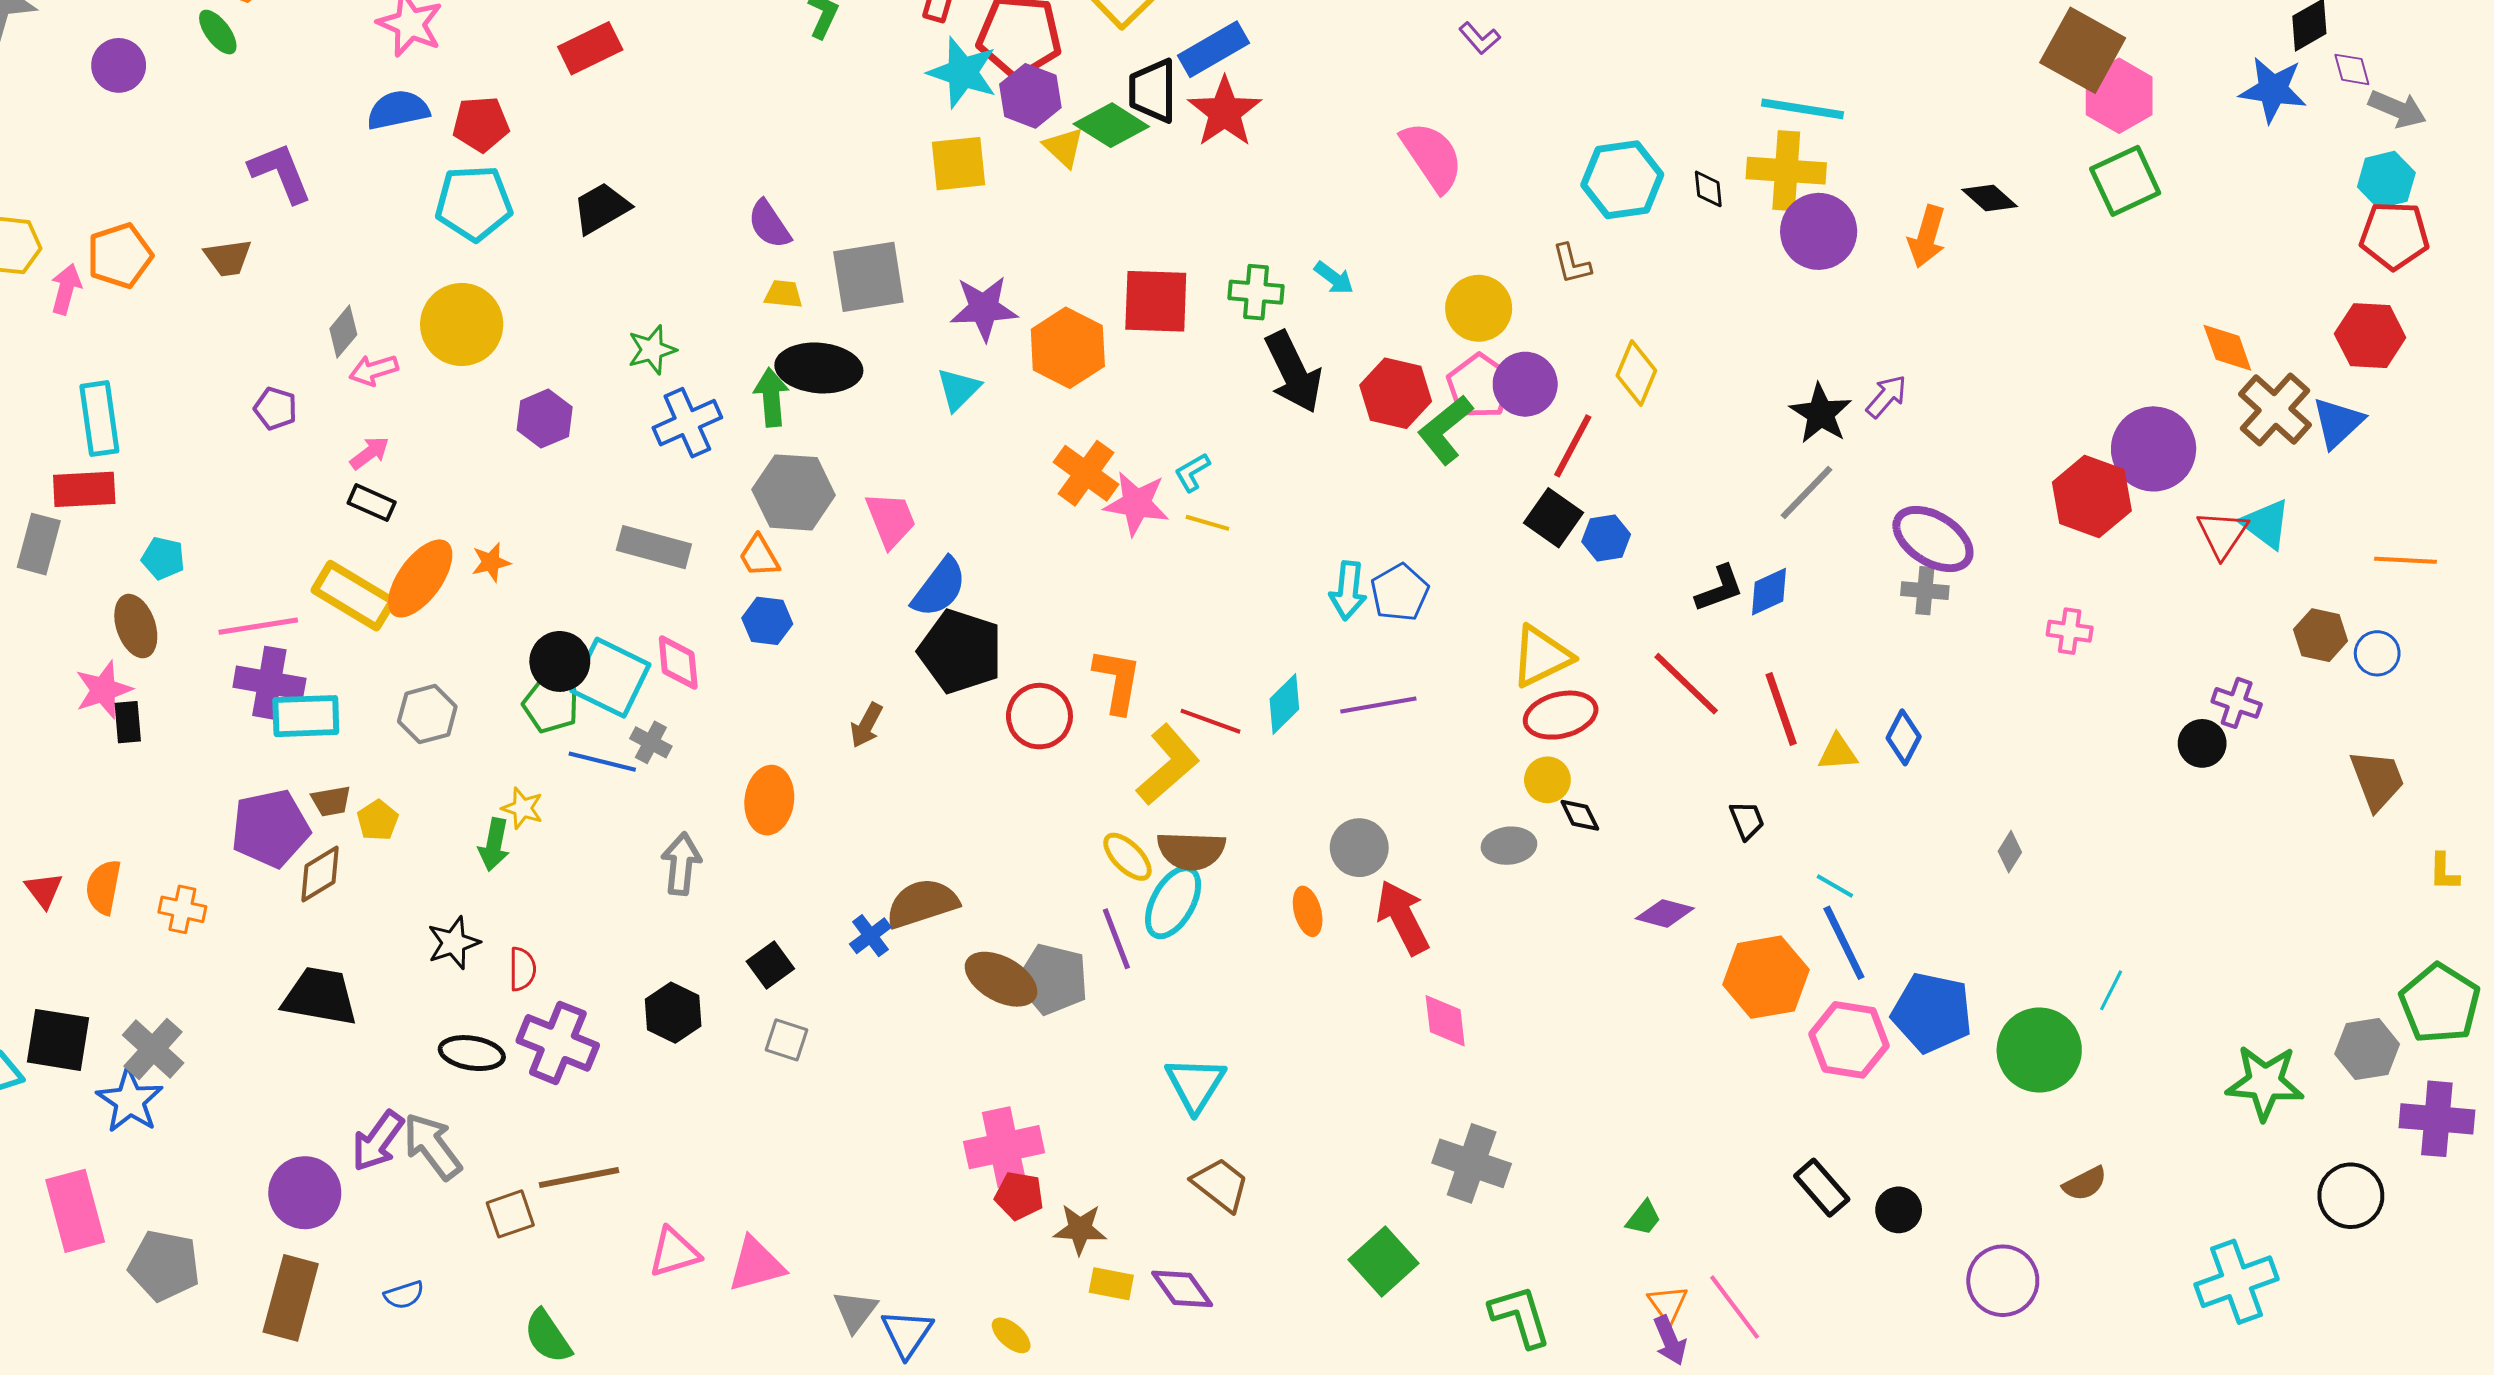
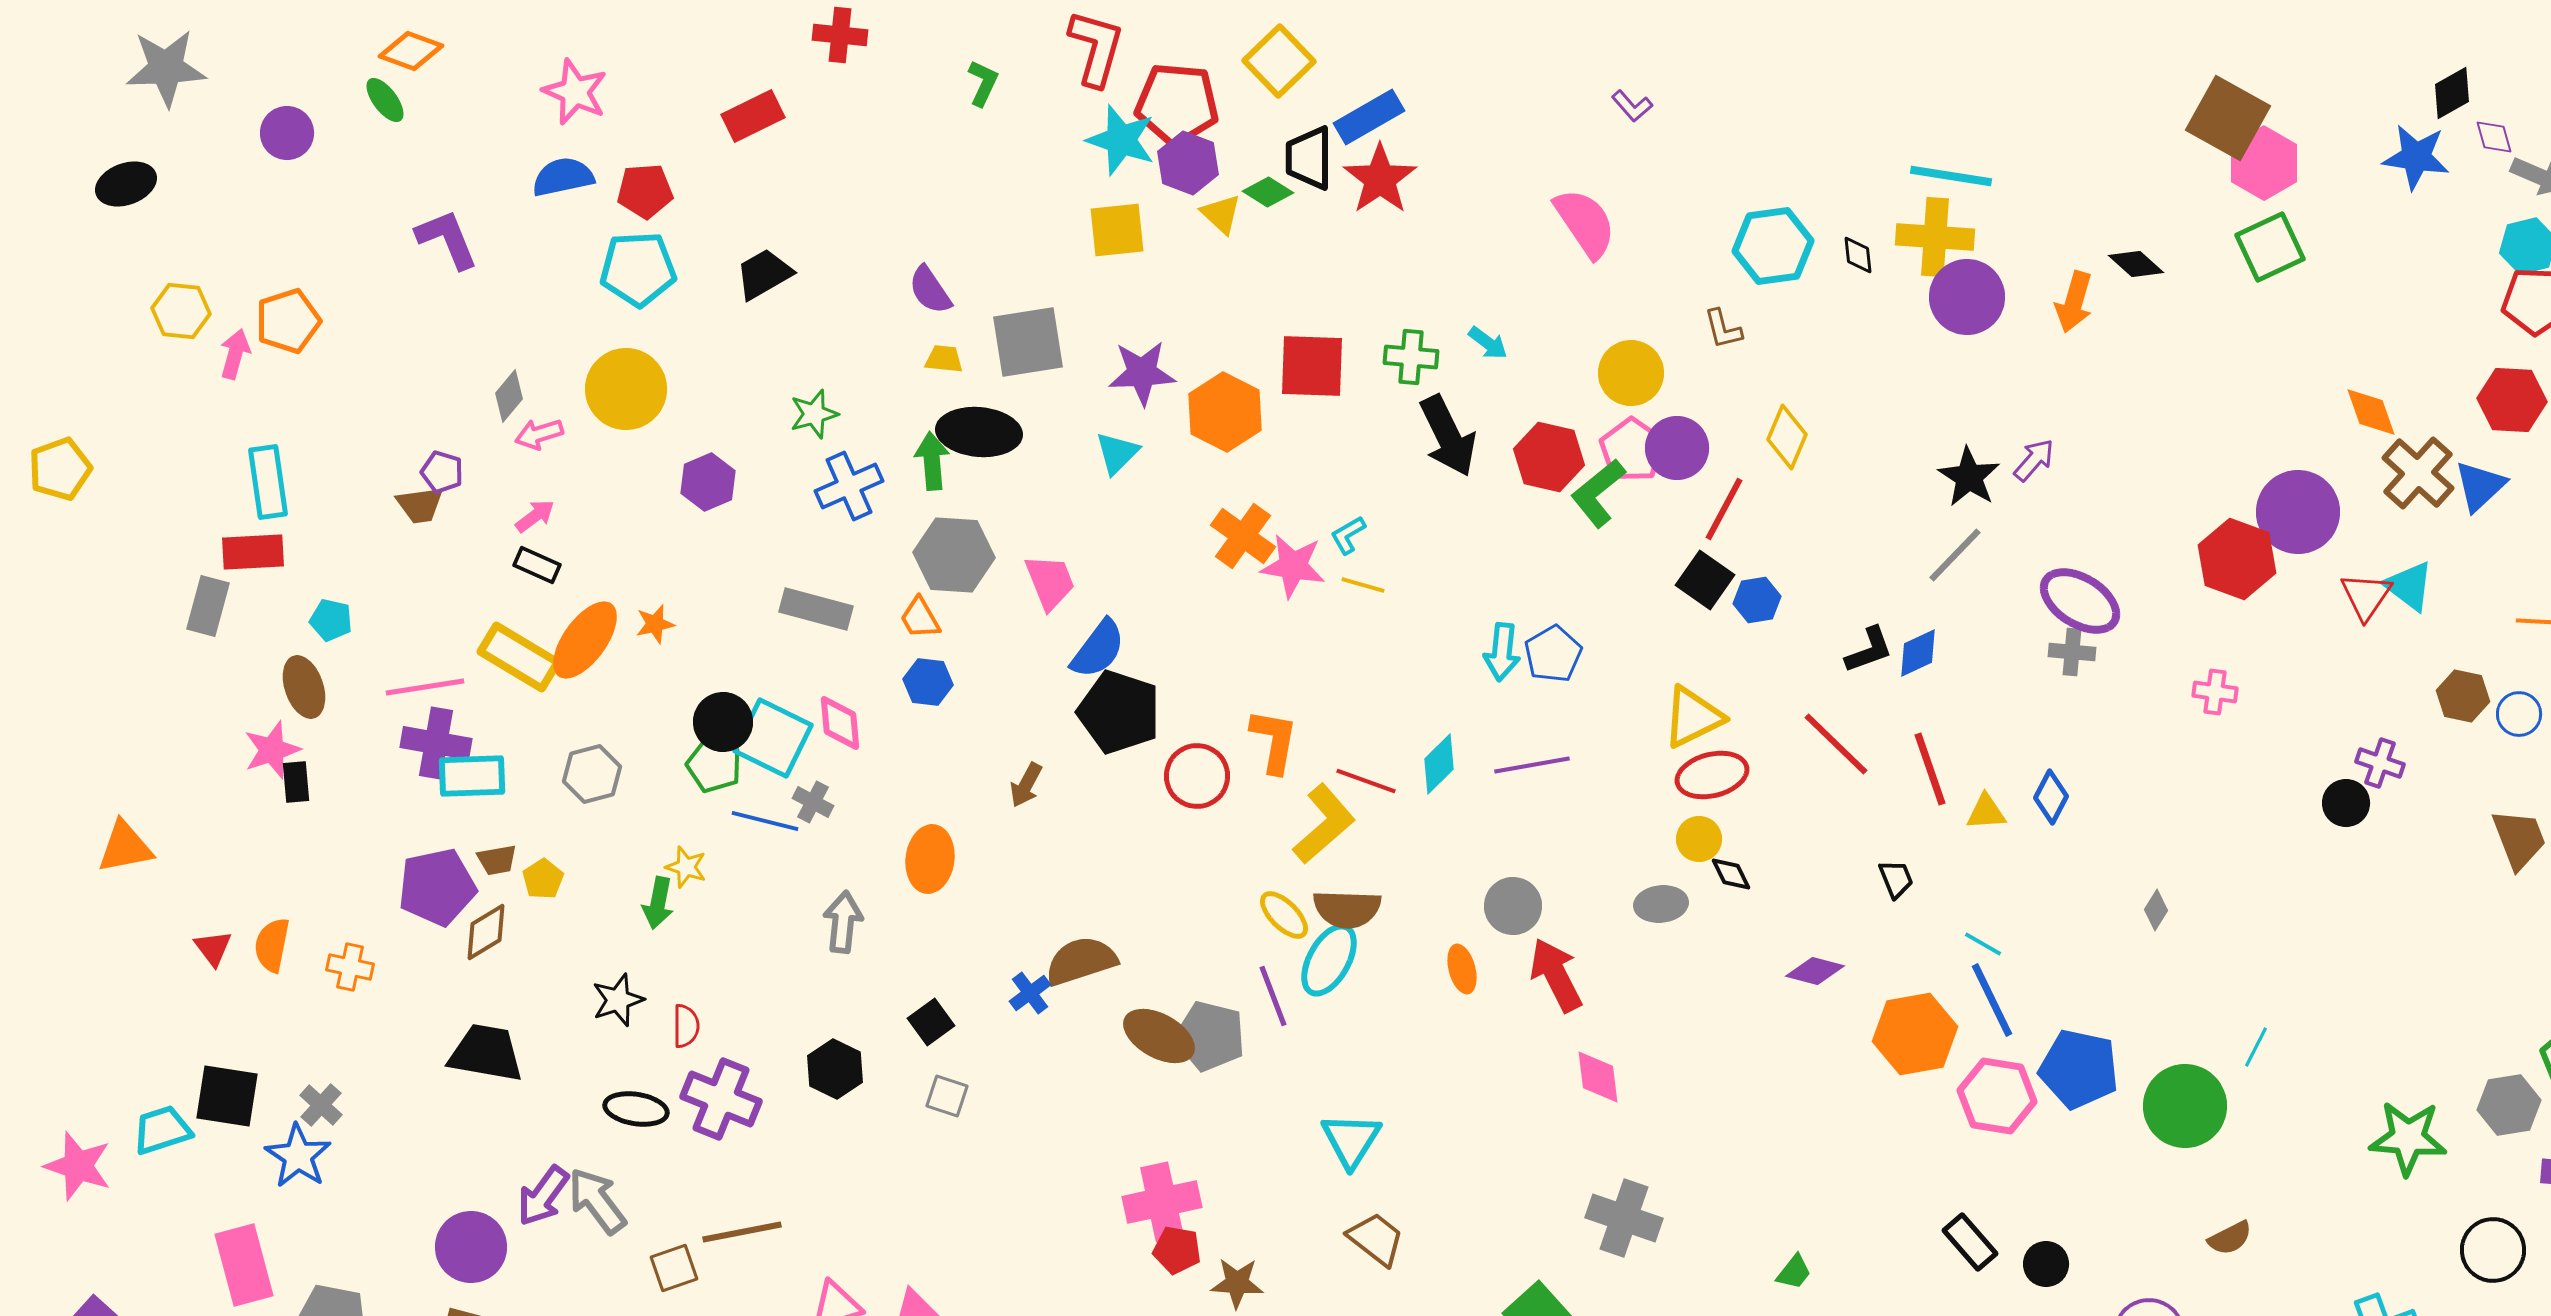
green diamond: (1111, 125) -> (1268, 192), size x0.7
brown trapezoid: (228, 258) -> (420, 505), moved
gray cross: (153, 1049) -> (321, 1105), size x0.7

